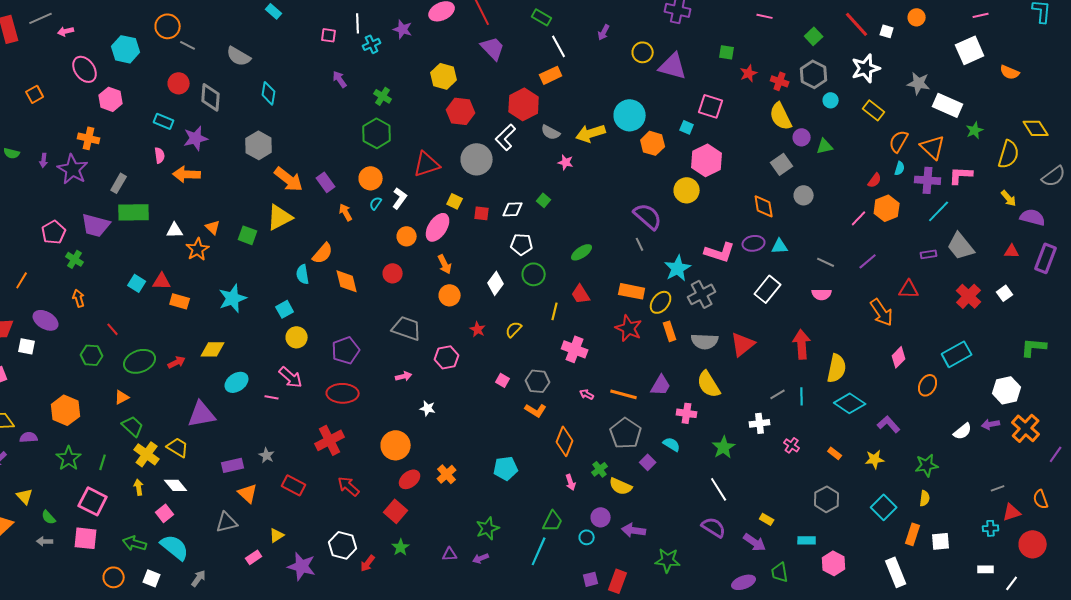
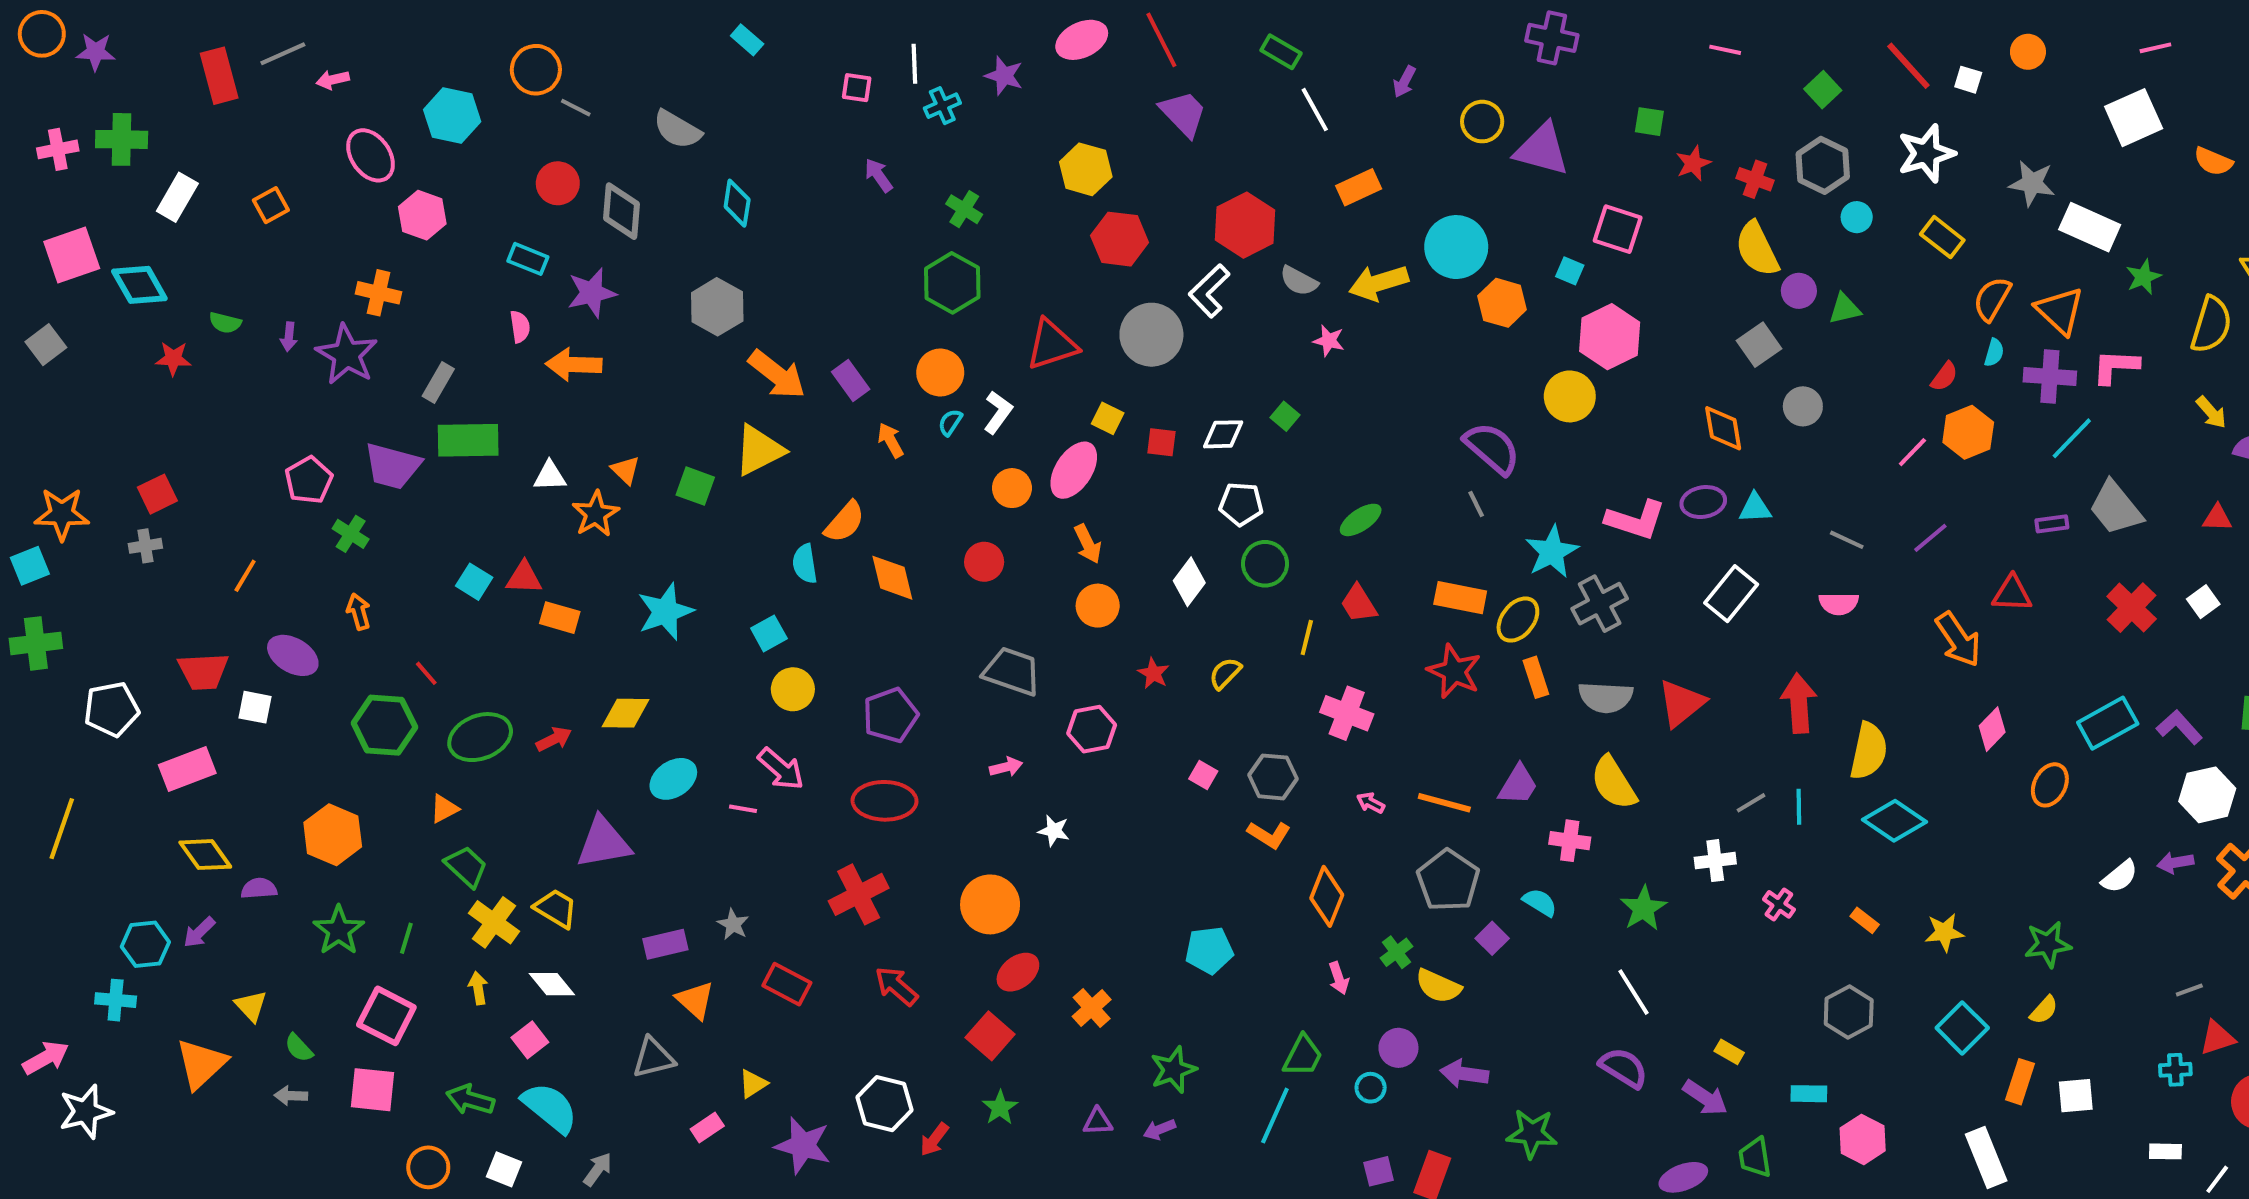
orange rectangle: (551, 75) -> (1359, 187), moved
green hexagon: (92, 355) -> (384, 725), size x1.4
purple L-shape: (889, 424) -> (2179, 727), moved
orange cross: (447, 474) -> (1092, 1008), moved
yellow semicircle: (925, 498) -> (2044, 1010), turned 35

